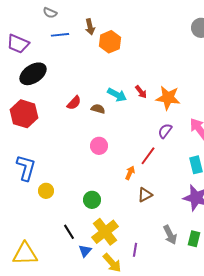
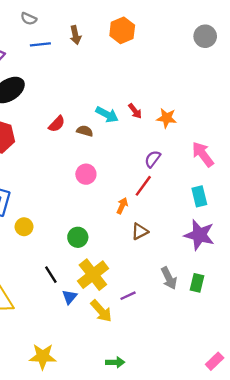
orange hexagon: (110, 42) -> (122, 30), moved
orange star: (168, 98) -> (167, 118), size x0.7
purple semicircle: (165, 131) -> (153, 159), moved
purple line: (135, 250) -> (128, 296), turned 56

